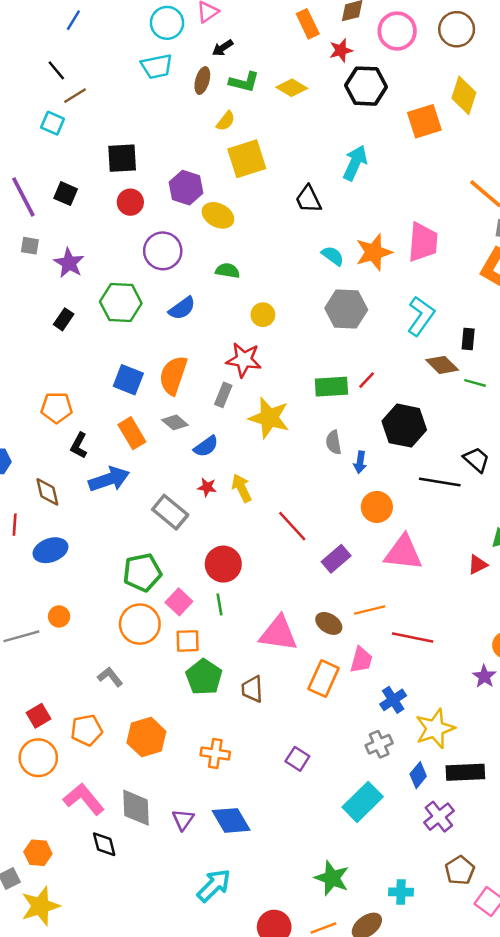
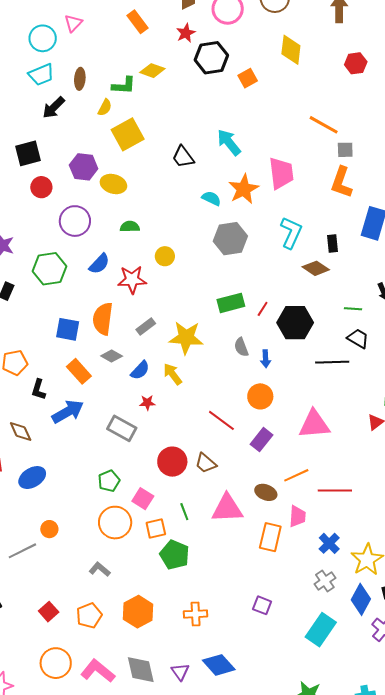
orange rectangle: (308, 24) -> (137, 22), moved
black arrow: (223, 48) -> (54, 108), moved, size x1.4
green L-shape: (244, 82) -> (124, 85), moved
orange square: (424, 121) -> (248, 78), moved, size x0.7
cyan arrow: (355, 163) -> (229, 142), moved, turned -52
red star: (244, 360) -> (132, 280), moved
red line: (367, 380) -> (263, 309), moved
green line: (475, 383) -> (353, 309), moved
gray rectangle: (223, 395) -> (146, 326), turned 42
yellow arrow: (242, 488) -> (173, 374), moved
orange circle: (377, 507) -> (260, 396), moved
green pentagon: (142, 572) -> (109, 481), size x0.7
green line: (219, 604) -> (184, 512), moved
brown trapezoid: (252, 689) -> (206, 463), moved, turned -35
orange circle: (38, 758) -> (56, 663), moved
blue diamond: (418, 775) -> (361, 599), size x1.4

